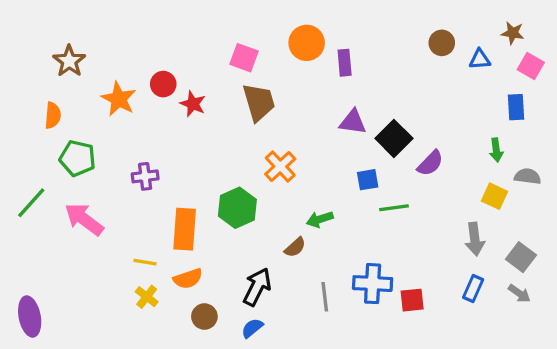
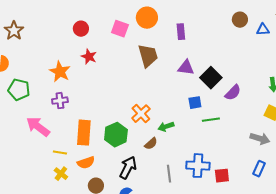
orange circle: (307, 43) -> (147, 18), moved
red circle: (163, 84) -> (81, 29), moved
orange star: (119, 99) -> (60, 72), moved
brown trapezoid: (259, 102) -> (148, 56), moved
orange cross: (280, 167) -> (141, 114), moved
green hexagon: (237, 208) -> (116, 135), moved
pink arrow: (84, 219) -> (38, 127), moved
gray arrow: (475, 239) -> (260, 139), turned -66

